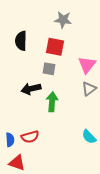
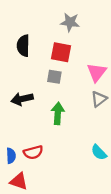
black arrow: (31, 89) -> (22, 99), moved

